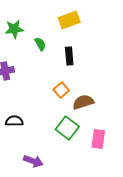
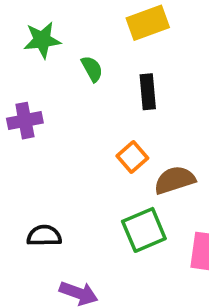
black semicircle: (14, 121) -> (44, 236), moved
green square: (67, 128) -> (144, 230), turned 30

